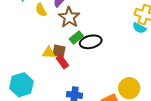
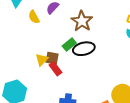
brown star: (69, 17) -> (82, 21), moved
yellow triangle: (49, 53) -> (42, 60), turned -48

